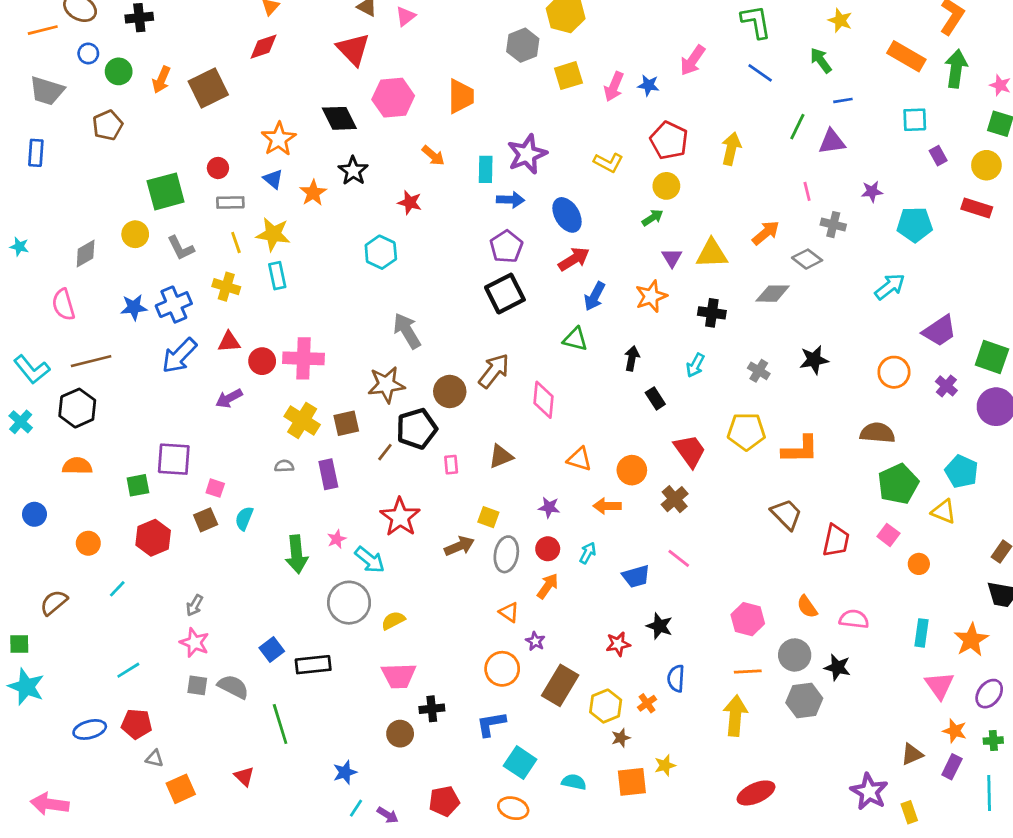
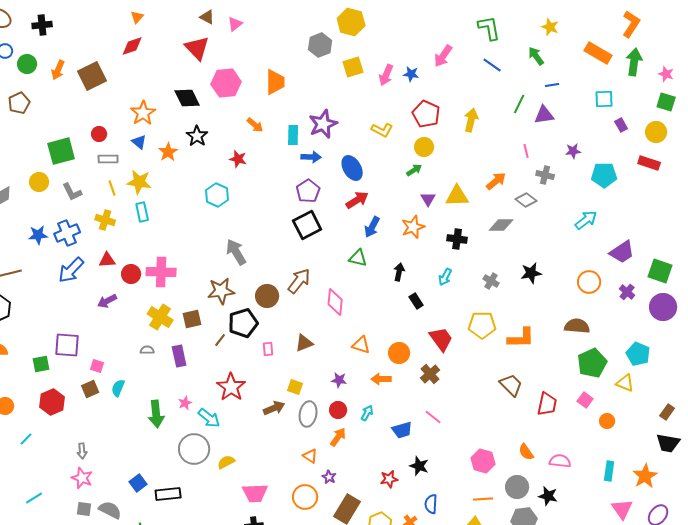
gray arrow: (195, 605) -> (82, 451), turned -35
pink trapezoid: (399, 676) -> (255, 493), moved

